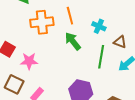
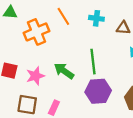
green arrow: (73, 41) -> (64, 71), moved
green line: (101, 57) -> (93, 62), moved

